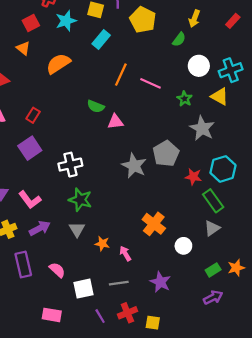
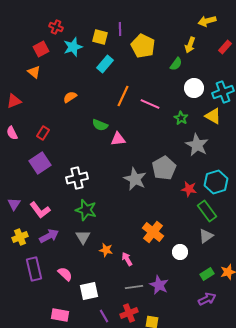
orange semicircle: (58, 64) -> (70, 97), moved, size x0.6
gray line: (119, 283) -> (134, 287), moved

